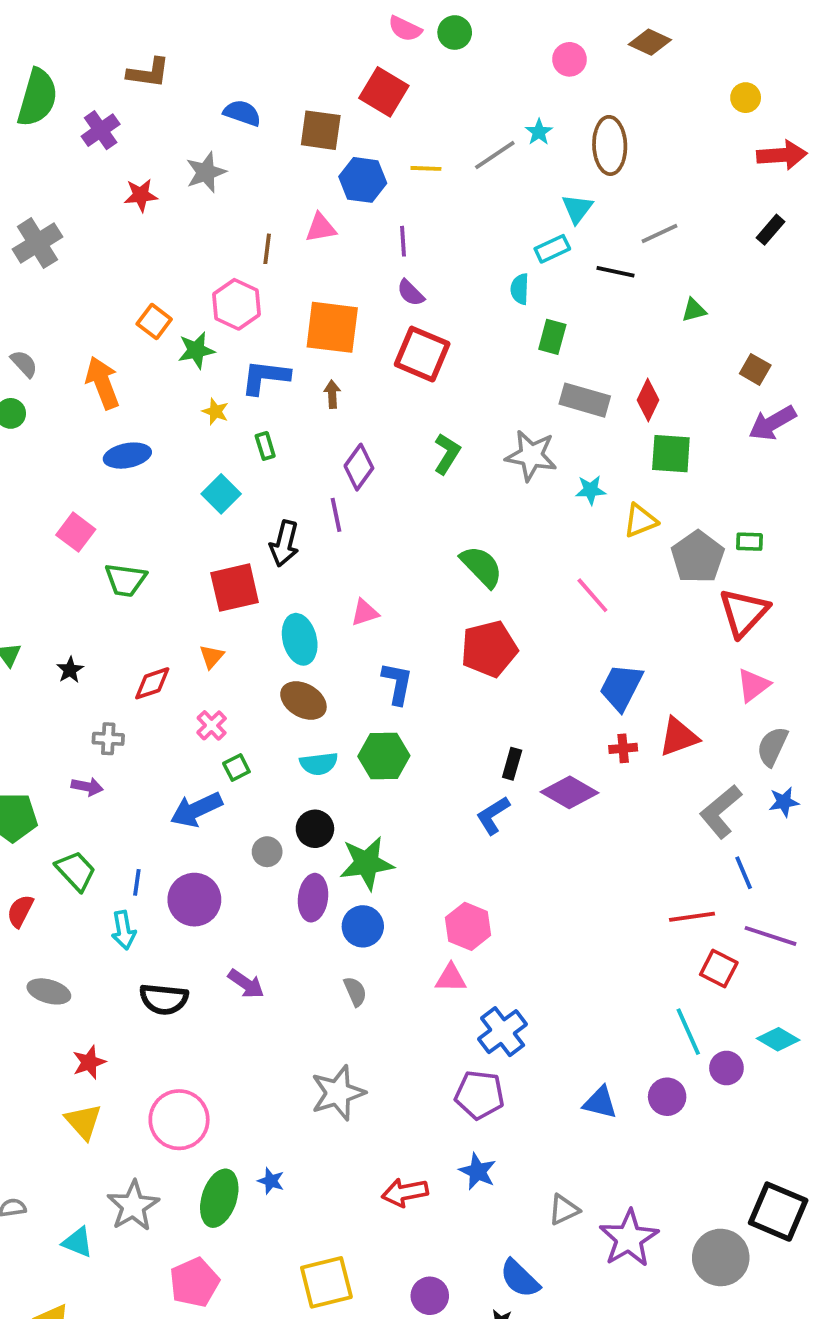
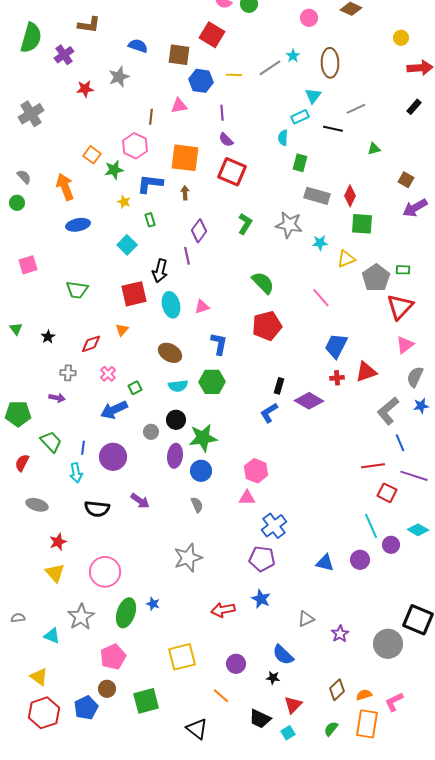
pink square: (76, 532) -> (28, 265), moved, turned 36
cyan ellipse: (300, 639) -> (171, 305), moved
pink cross: (212, 725) -> (108, 374), moved
purple star: (629, 1238) -> (340, 634), size x0.6

